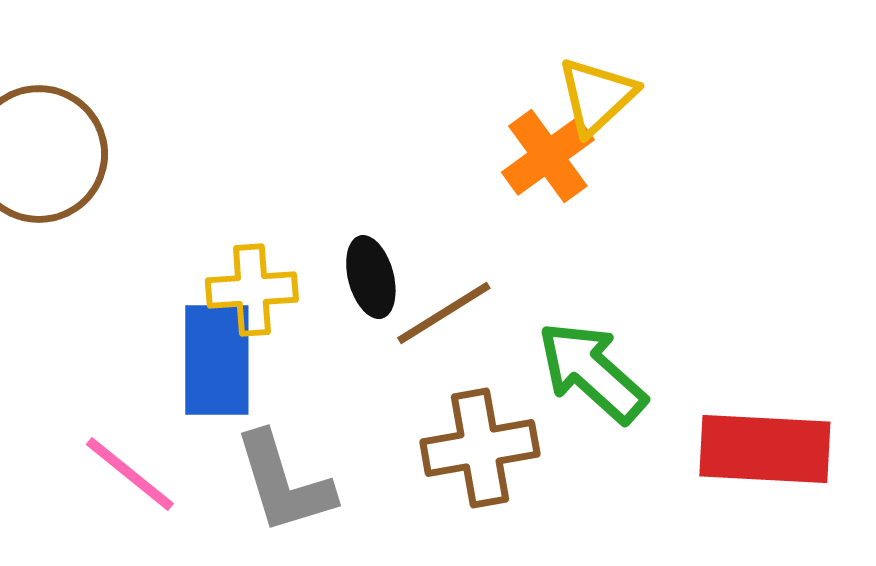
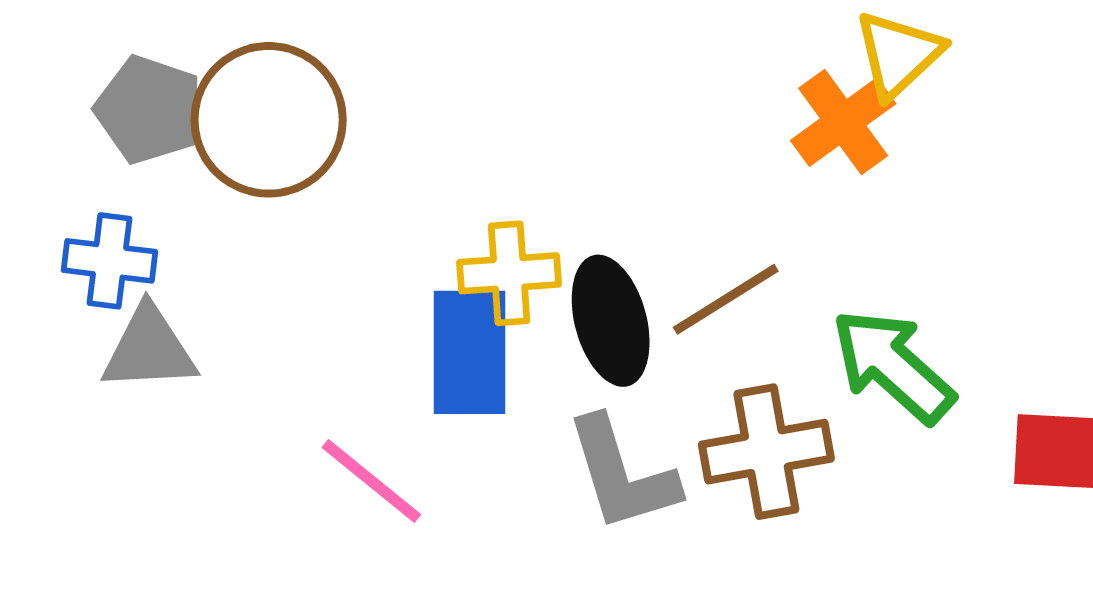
black ellipse: (371, 277) -> (611, 321), moved, size x1.4
gray L-shape: (284, 483) -> (622, 474), moved

